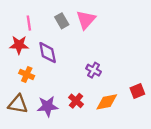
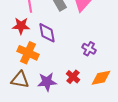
orange cross: (27, 75) -> (28, 53), size x1.5

